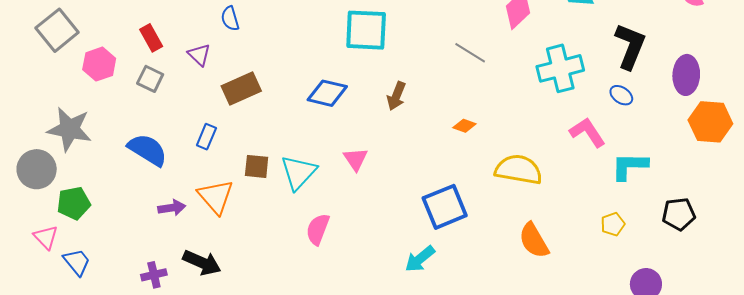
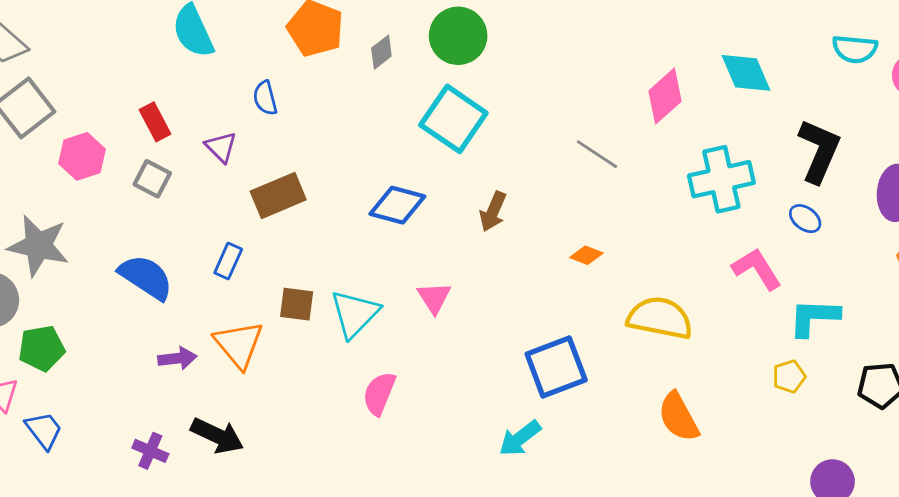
cyan square: (366, 30) -> (453, 119), turned 30
yellow pentagon: (613, 224) -> (789, 376), moved
purple cross: (154, 275) -> (150, 451), turned 35

